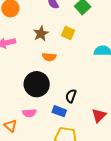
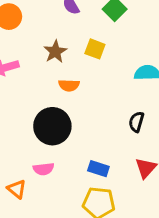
black semicircle: (71, 96) -> (136, 122), moved
blue rectangle: (59, 111) -> (98, 169), moved

